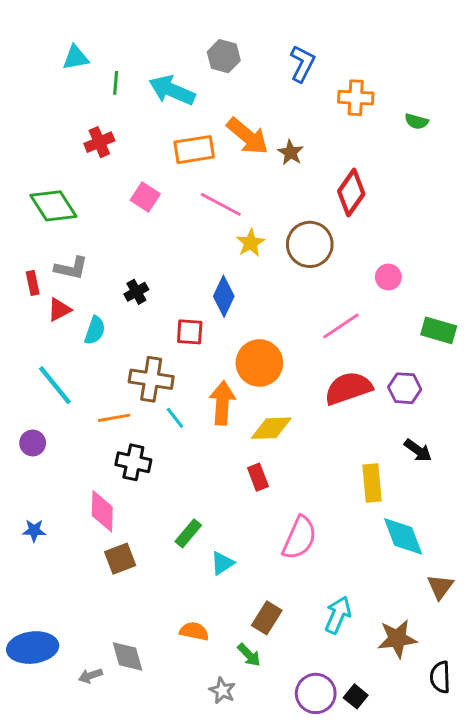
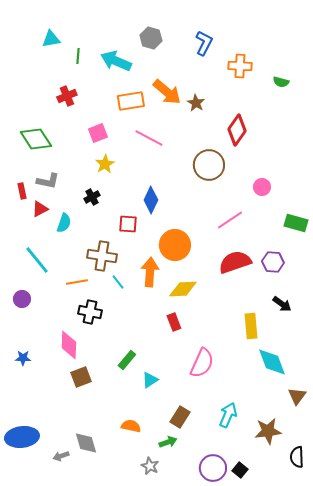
pink square: (145, 197) -> (98, 133), turned 36
yellow star: (250, 243) -> (105, 164), moved
green arrow: (249, 655) -> (168, 442), turned -66

